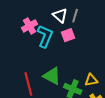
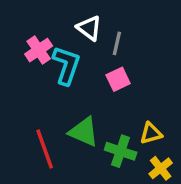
gray line: (75, 16) -> (117, 43), moved
pink square: (68, 35) -> (118, 79), moved

